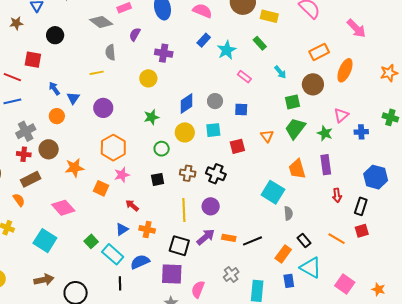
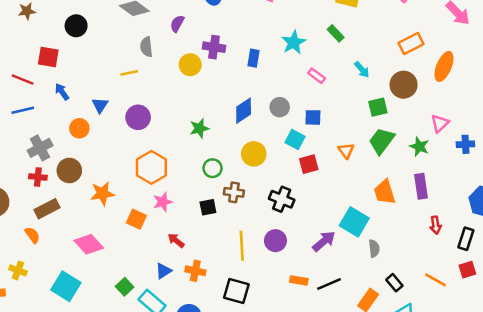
blue rectangle: (204, 40) -> (254, 58), moved, turned -32
yellow circle: (148, 78) -> (190, 65), moved
blue arrow: (54, 89) -> (62, 92), moved
cyan square: (213, 130) -> (295, 140), moved, turned 35
yellow circle: (185, 132) -> (254, 154), moved
brown cross: (188, 173) -> (234, 192), moved
purple arrow: (206, 237) -> (324, 241), moved

